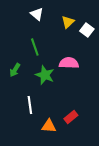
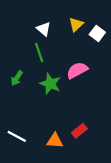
white triangle: (37, 14) -> (44, 29), moved
pink semicircle: (69, 63) -> (77, 70), turned -30
white line: (30, 105) -> (17, 136), moved, turned -54

